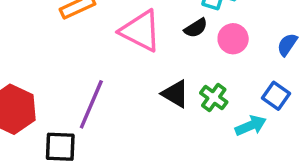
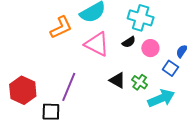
blue square: (276, 96) -> (170, 68), moved
cyan arrow: (251, 126) -> (161, 98), size x1.5

